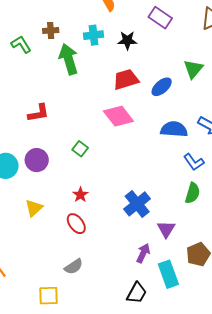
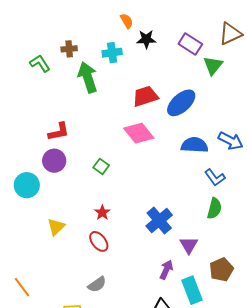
purple rectangle: (160, 18) -> (190, 44), moved
black star: (127, 40) -> (146, 39), moved
green triangle: (193, 69) -> (213, 65), moved
blue ellipse: (162, 87) -> (181, 103), size x1.4
purple circle: (37, 160) -> (54, 161), moved

